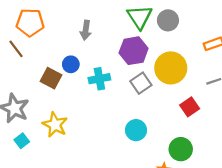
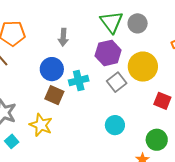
blue circle: (71, 64) -> (52, 69), size x1.5
brown square: (51, 78) -> (54, 95), moved
red square: (190, 107) -> (162, 101), turned -30

